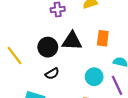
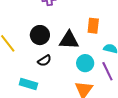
black triangle: (72, 41) -> (69, 40), moved

